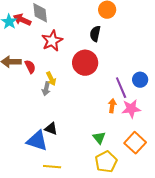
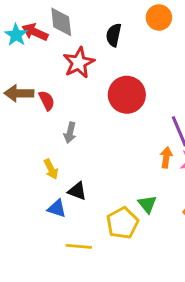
black semicircle: (95, 34) -> (114, 35), moved
yellow arrow: (51, 79) -> (51, 169), moved
blue triangle: (37, 141) -> (57, 208), size x0.6
yellow pentagon: (106, 162) -> (122, 223), moved

